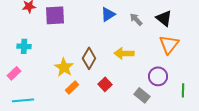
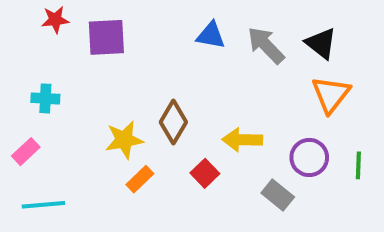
blue triangle: (108, 14) -> (211, 35), turned 42
gray arrow: (136, 19) -> (266, 45), size x1.5
yellow arrow: (124, 53) -> (242, 140), moved
yellow star: (64, 67) -> (124, 140), turned 30
green line: (183, 90) -> (358, 165), moved

